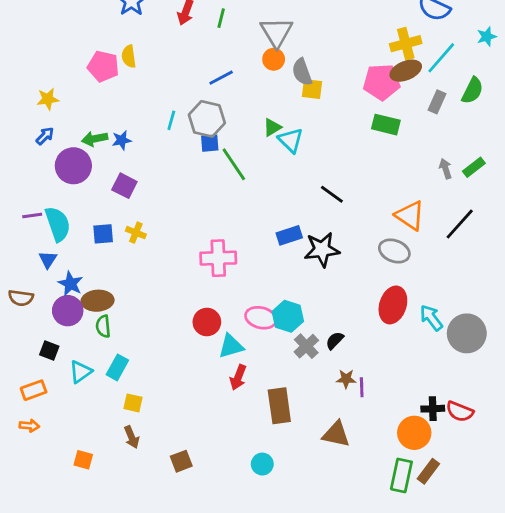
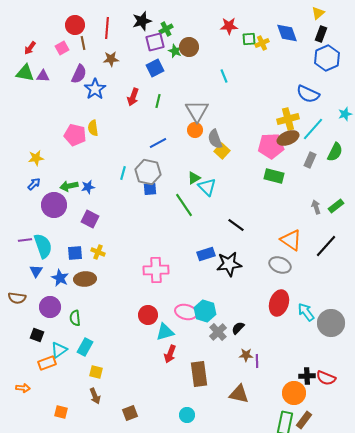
yellow square: (312, 89) -> (222, 151), turned 35
green line: (234, 164) -> (184, 205), moved
blue star: (71, 284) -> (60, 278), moved
brown ellipse: (98, 301) -> (85, 279), moved
orange rectangle: (34, 390) -> (47, 363), moved

